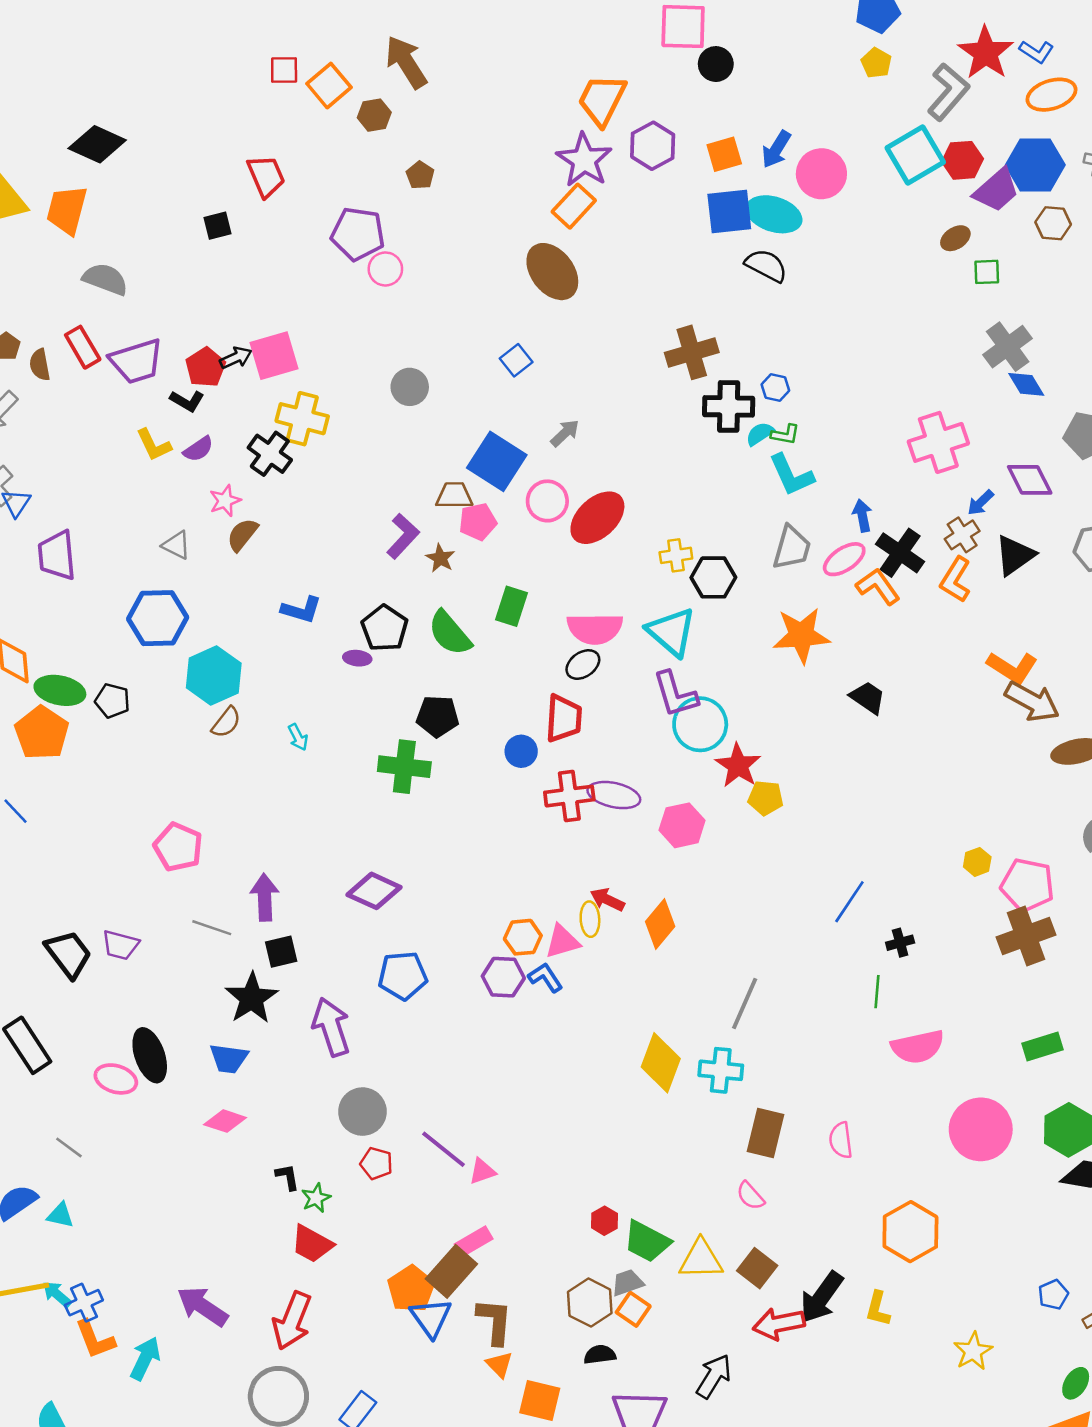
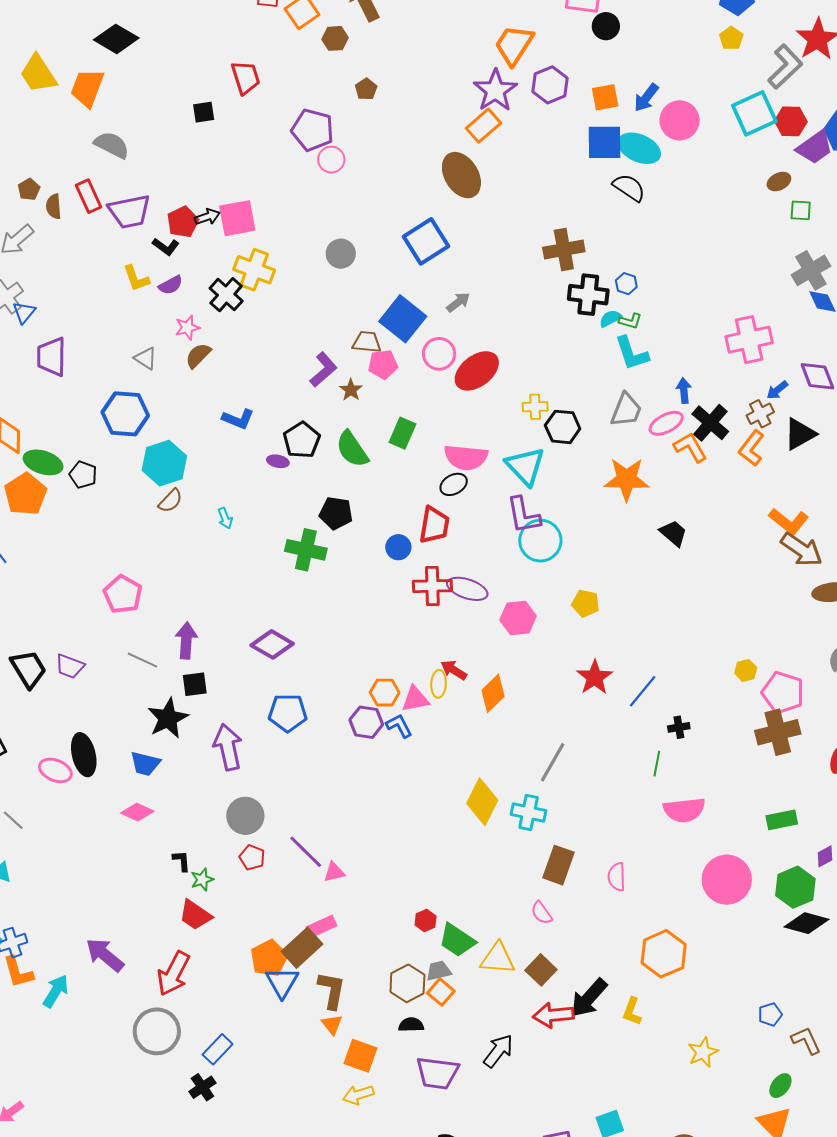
blue square: (516, 360) -> (426, 241), size x1.8
red star: (738, 765) -> (595, 677), moved

